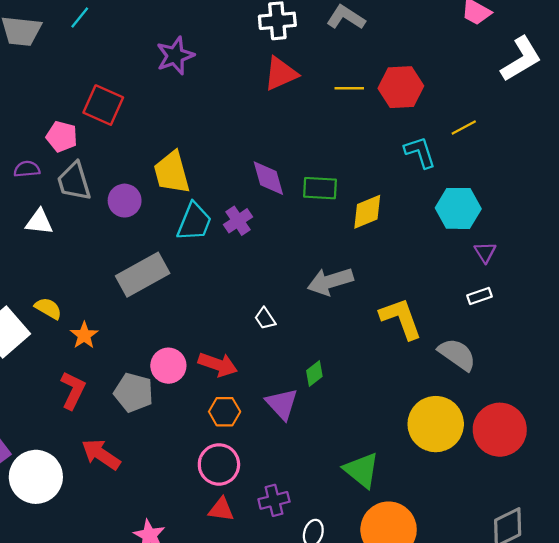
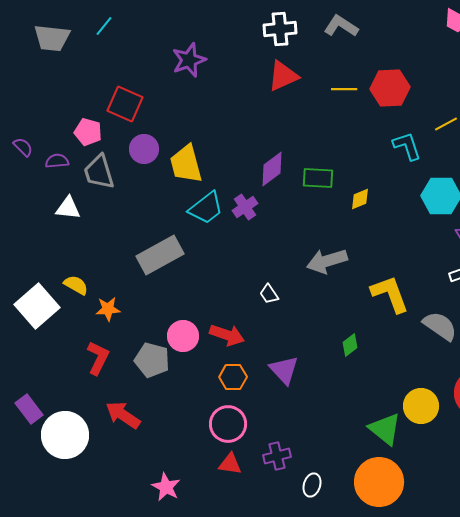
purple diamond: (268, 178) -> (272, 169), turned 69
purple circle: (125, 201) -> (144, 149), moved
yellow diamond: (367, 212) -> (360, 199), size x0.7
cyan trapezoid: (194, 222) -> (206, 208), turned 30
orange star: (84, 335) -> (108, 309), turned 30
green diamond: (314, 373) -> (350, 345), moved
yellow circle: (436, 424) -> (421, 406), moved, size x0.7
green triangle: (362, 470) -> (385, 429), moved

